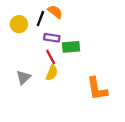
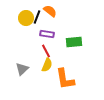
yellow circle: (19, 24) -> (26, 18), moved
green rectangle: (71, 47) -> (74, 42), moved
orange L-shape: (97, 89) -> (65, 79), moved

